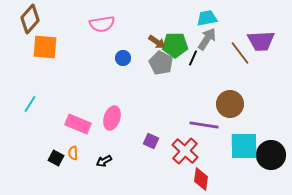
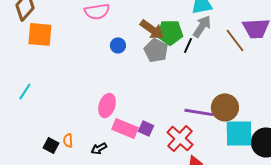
brown arrow: (157, 42) -> (152, 29), size x1.4
brown circle: (230, 104) -> (225, 107), moved
pink rectangle: (78, 124) -> (125, 128), moved

